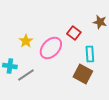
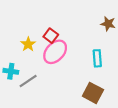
red square: (74, 33) -> (51, 36), moved
brown square: (83, 74) -> (93, 93), moved

